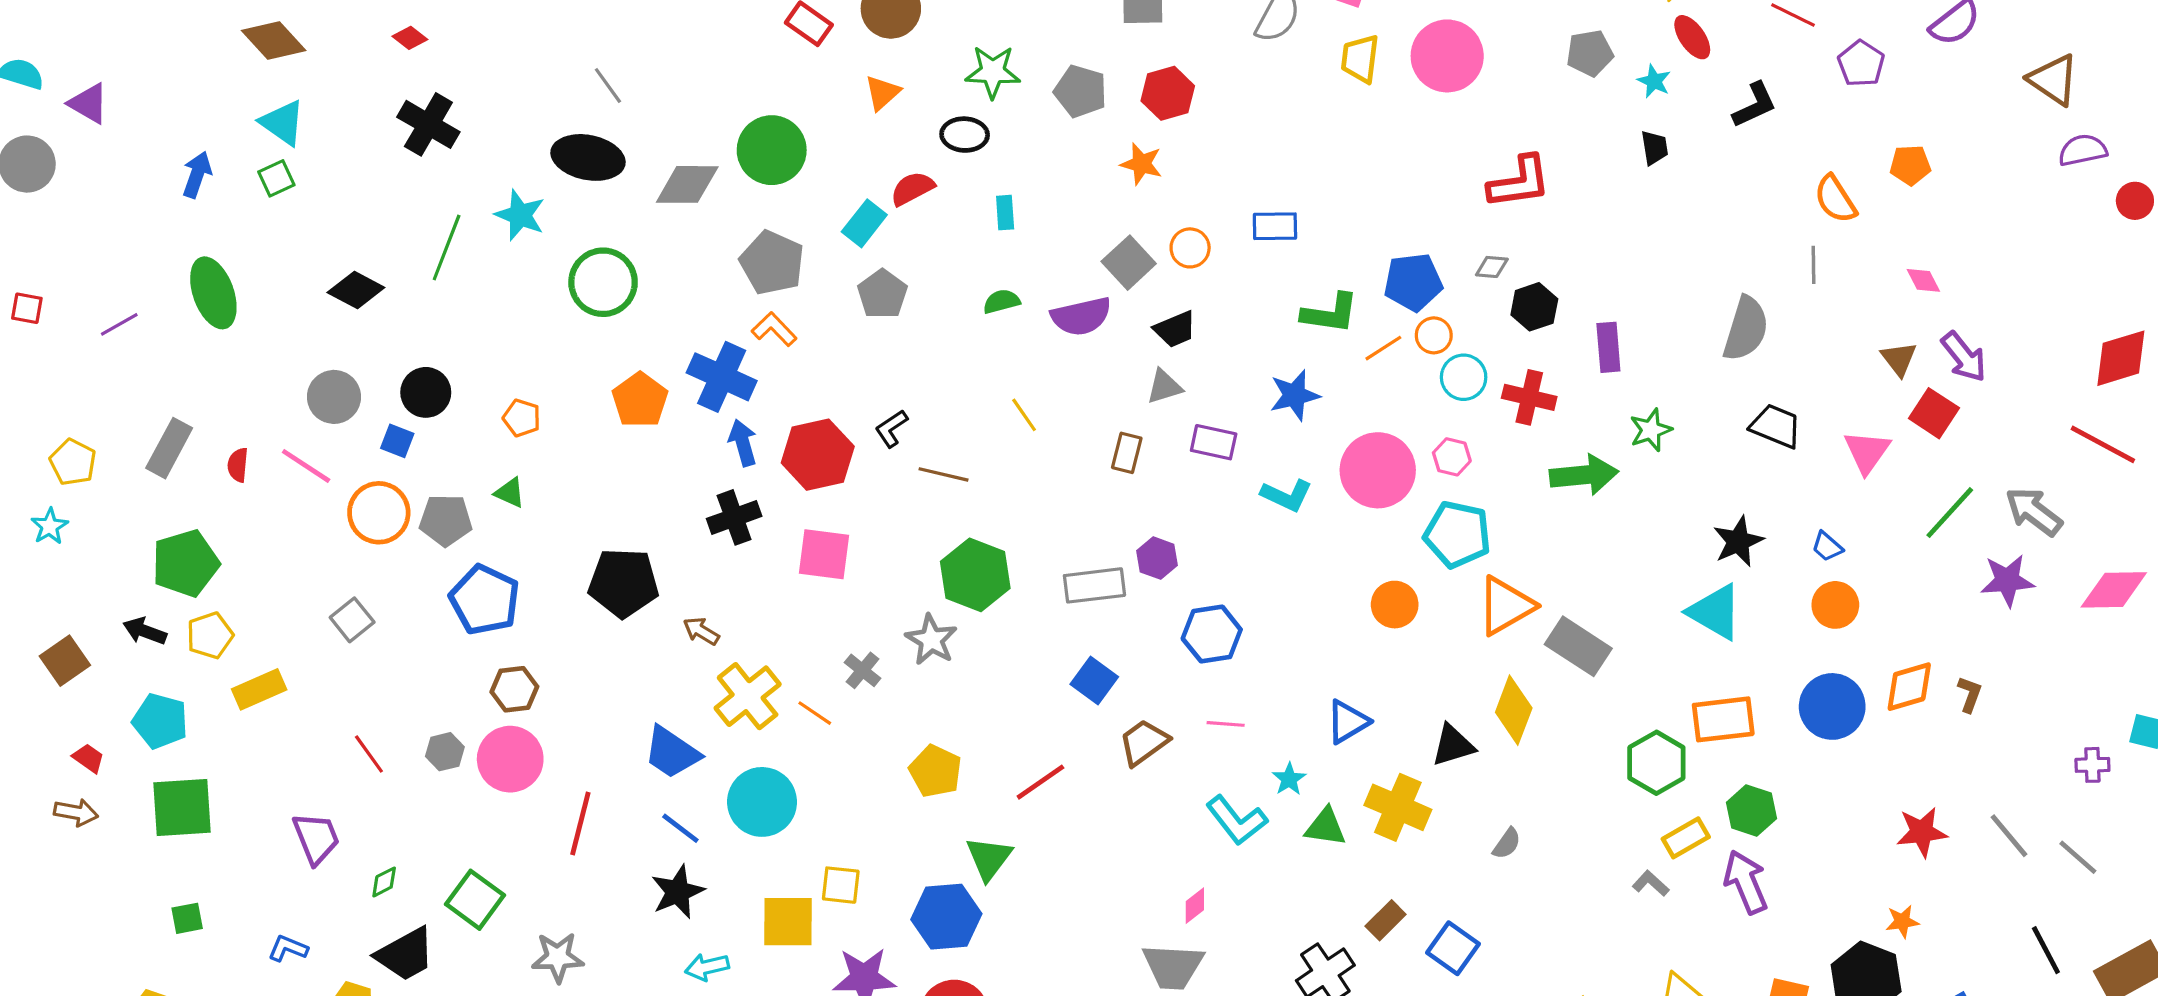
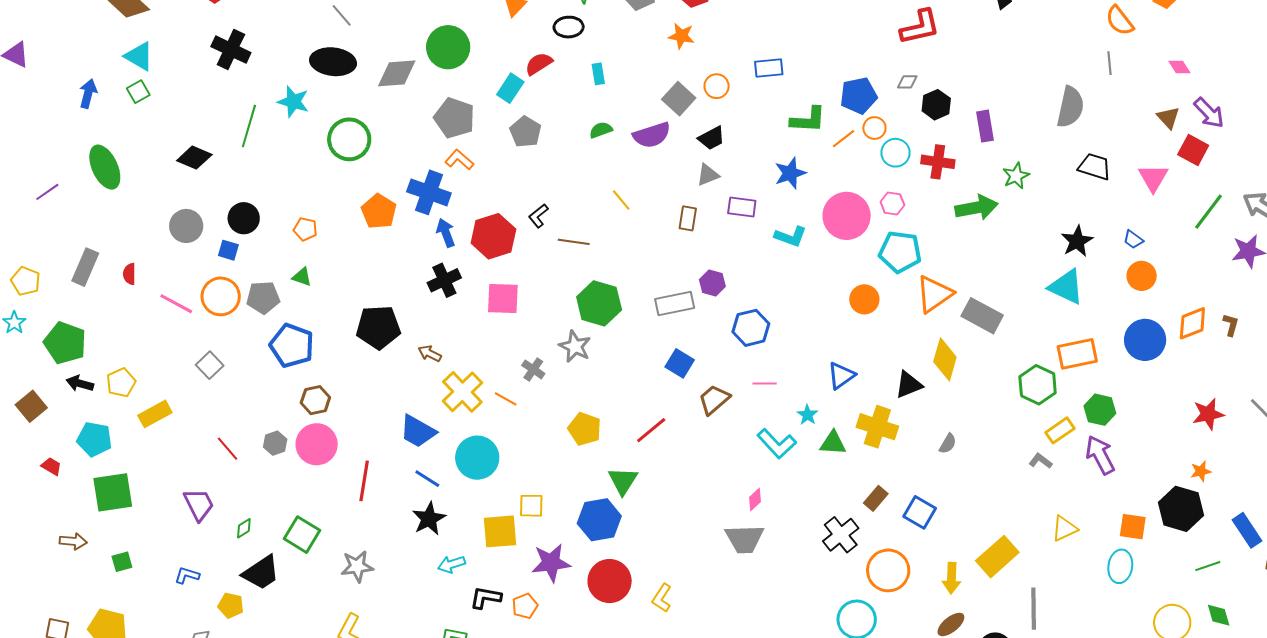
pink line: (306, 466) -> (176, 304), moved
green pentagon: (185, 563) -> (65, 343), moved, turned -30
brown arrow: (76, 812) -> (73, 541), moved

